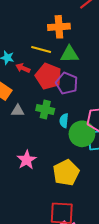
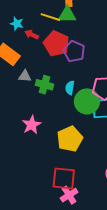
green triangle: (69, 54) -> (67, 15), moved
green cross: (45, 109) -> (45, 85), moved

